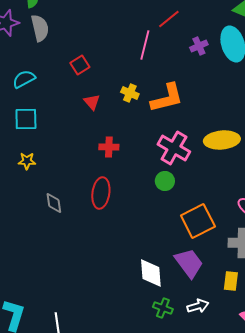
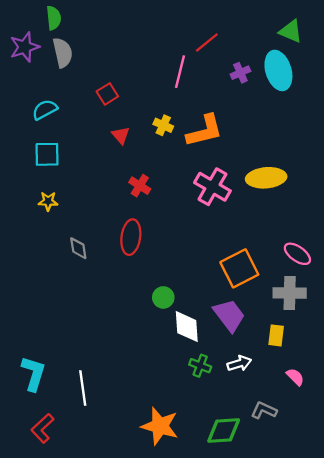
red cross: (109, 147) -> (140, 186), turned 30
green circle: (165, 181) -> (163, 297), moved

